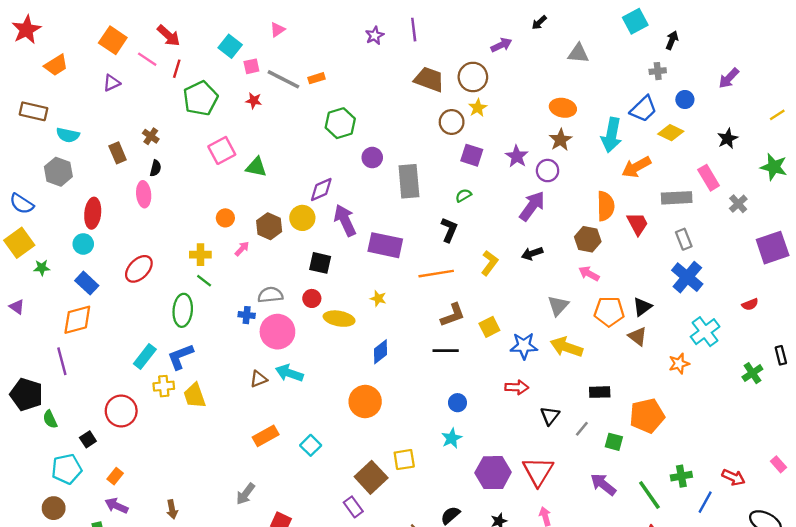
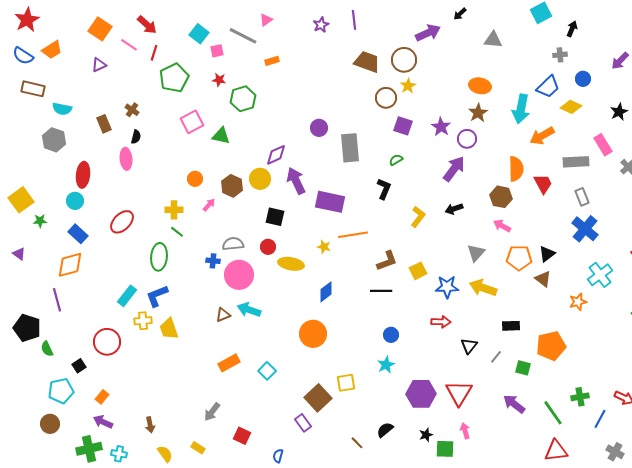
pink triangle: (277, 30) -> (266, 20), moved
purple arrow: (501, 45) -> (428, 33), size x1.4
gray line: (283, 79) -> (243, 36), moved
green hexagon: (340, 123) -> (243, 99), moved
blue semicircle: (22, 204) -> (23, 56), moved
orange line: (436, 274) -> (353, 235), moved

